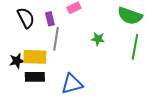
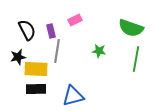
black star: (17, 61) -> (18, 57), moved

